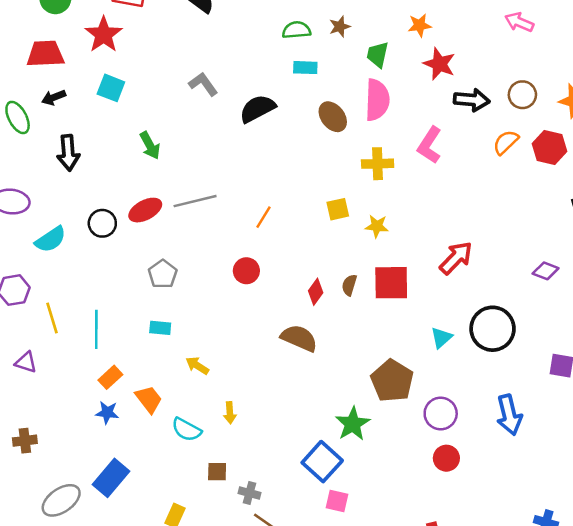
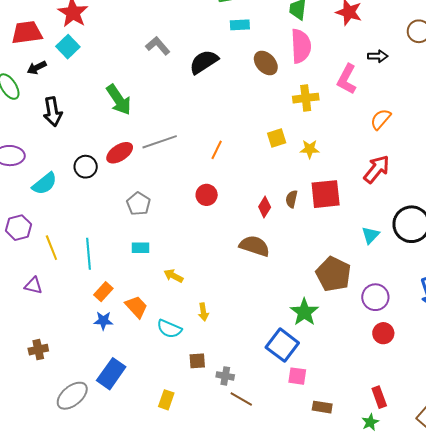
cyan square: (111, 88) -> (68, 47), moved, turned 30
black arrow: (472, 100) -> (378, 56), moved, size x0.7
orange semicircle: (506, 142) -> (381, 119), moved
green arrow: (150, 145) -> (119, 100), size x1.4

